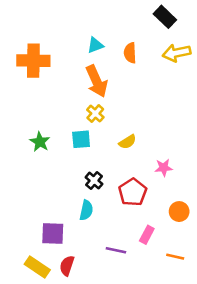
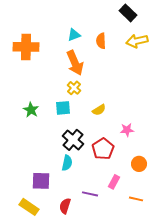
black cross: (94, 181) -> (73, 140), size x1.5
red semicircle: (67, 266) -> (65, 206), moved

